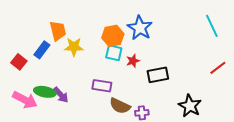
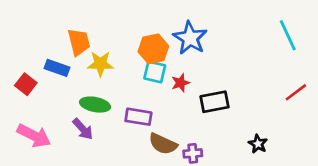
blue rectangle: (42, 50) -> (57, 68), turned 72
green ellipse: (45, 92) -> (95, 105), moved
black star: (190, 106) -> (258, 144), size x0.6

